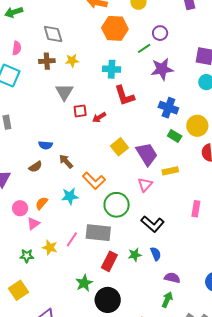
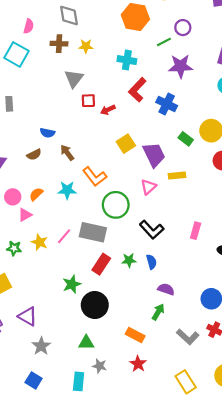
red L-shape: (124, 96) -> (137, 90), turned 55
blue cross: (168, 108) -> (167, 104), moved
pink rectangle: (196, 209) -> (196, 231), moved

